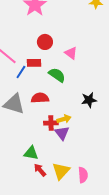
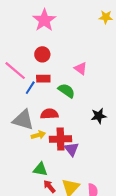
red circle: (45, 42) -> (42, 54), moved
yellow arrow: (64, 119) -> (38, 135), moved
red cross: (51, 123) -> (60, 139), size x1.5

